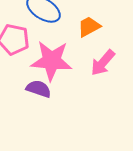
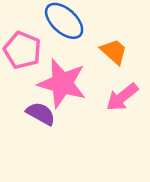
orange trapezoid: (89, 27) -> (114, 52), turned 60

